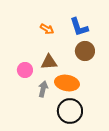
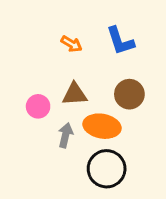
brown circle: (85, 51) -> (129, 94), moved

